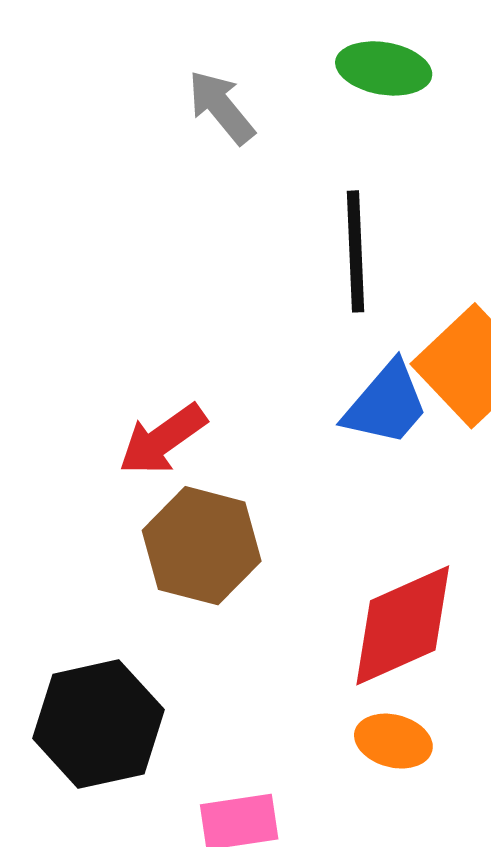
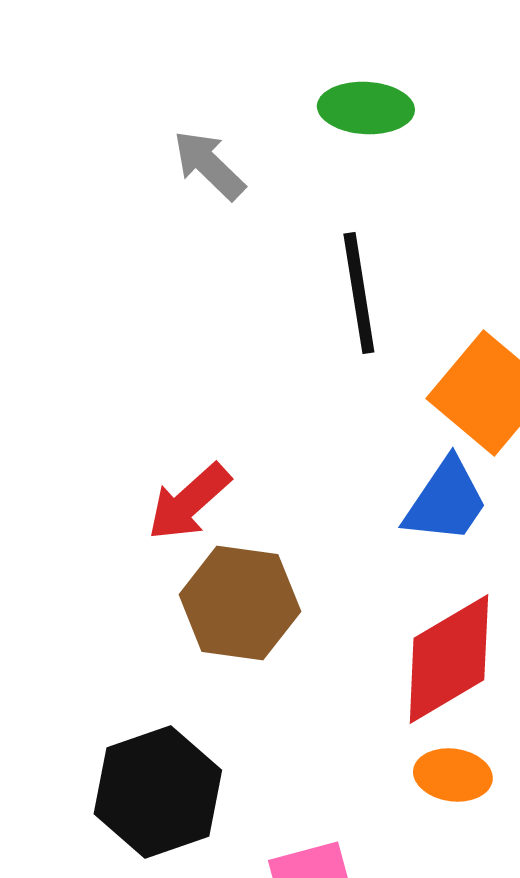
blue trapezoid: (386, 404) -> (446, 501), moved

